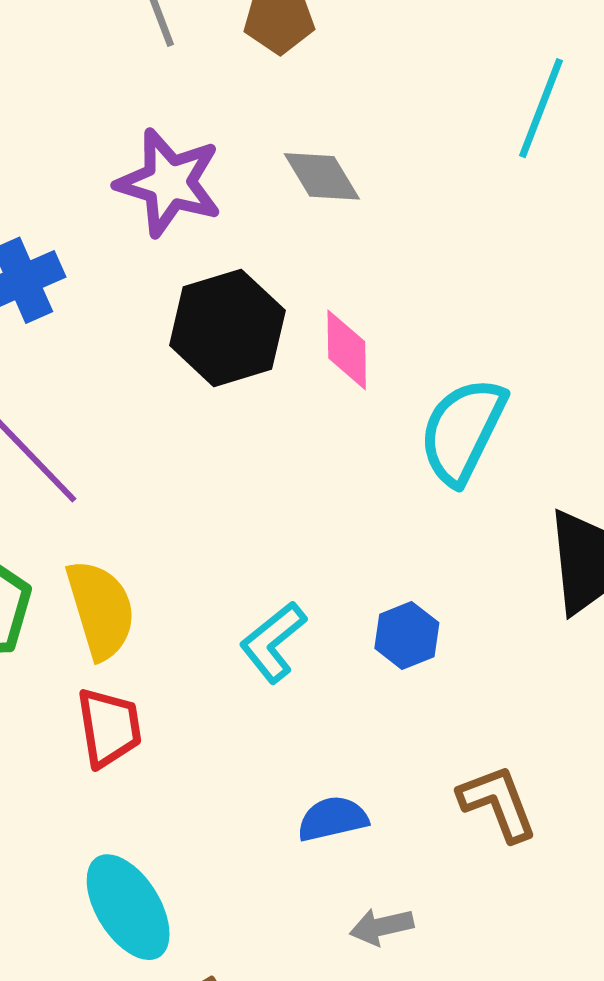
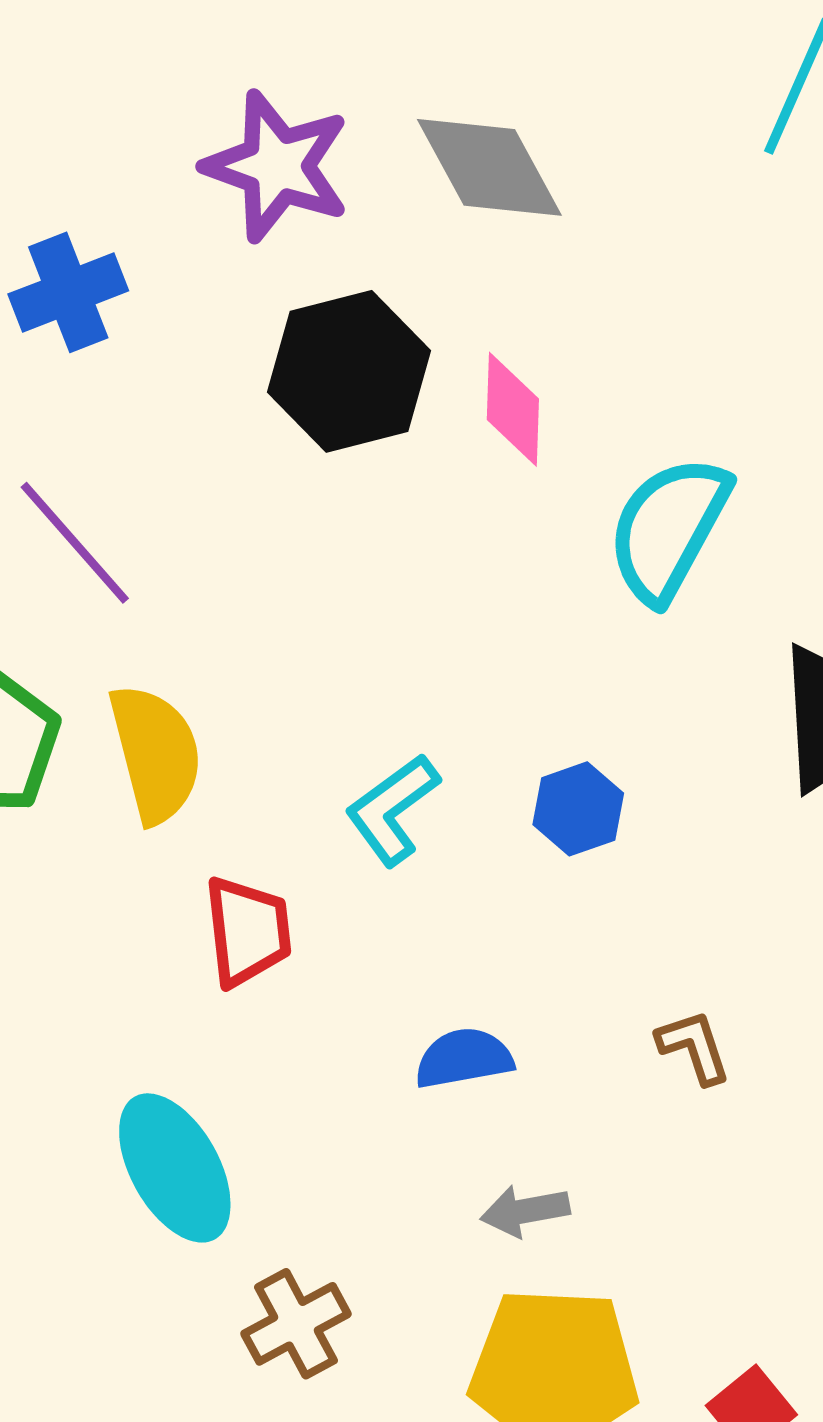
gray diamond: (322, 176) -> (489, 167), size x1.4
red trapezoid: (109, 727) -> (248, 931), moved
brown L-shape: (498, 803) -> (694, 1047), size x0.7

